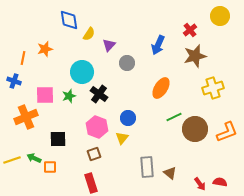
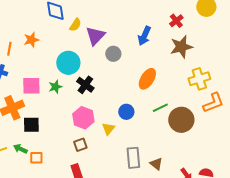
purple triangle: (109, 45) -> (95, 36), size x1.5
blue circle: (128, 118) -> (126, 112), moved
orange L-shape: (227, 132) -> (213, 103), moved
black square: (58, 139) -> (31, 125), moved

